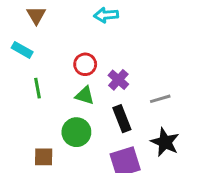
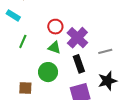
purple cross: (118, 80) -> (77, 38), size x1.5
green line: (38, 88) -> (23, 41), turned 32
black star: (165, 142) -> (107, 81), turned 30

